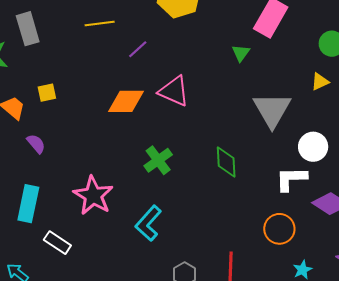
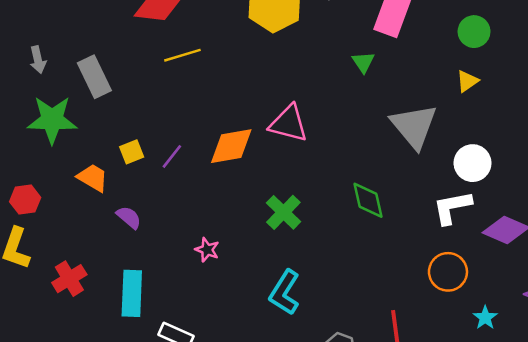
purple line: (138, 49) -> (172, 156), moved
pink star: (93, 195) -> (207, 250), moved, size x0.5

